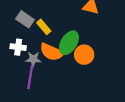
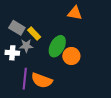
orange semicircle: (52, 52) -> (42, 80), moved
gray star: (33, 59) -> (26, 46), moved

